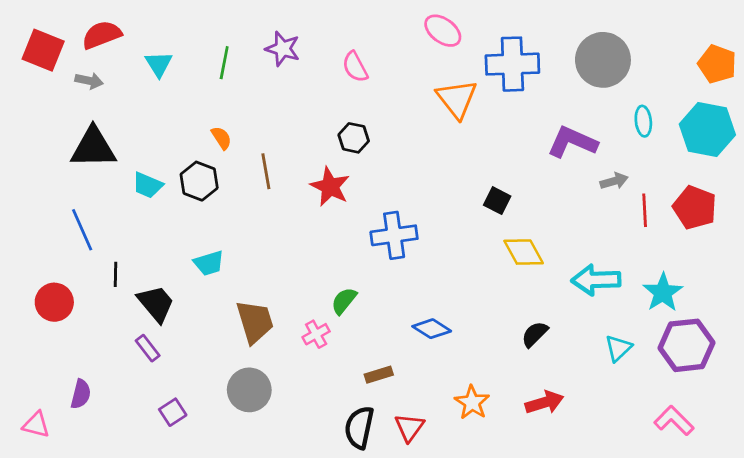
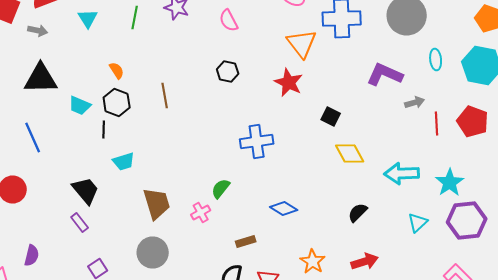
orange semicircle: (221, 138) -> (117, 70), moved
red star: (330, 187) -> (289, 82), moved
black line: (116, 274) -> (104, 130), moved

